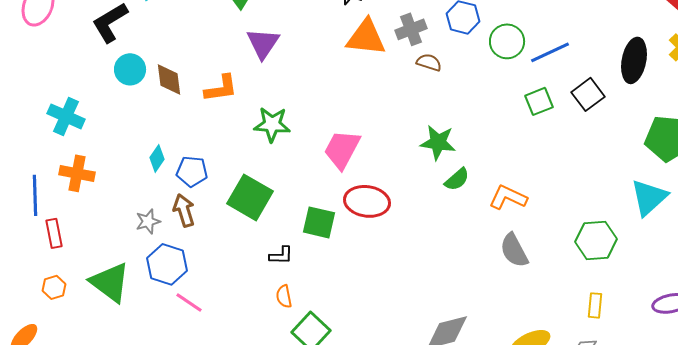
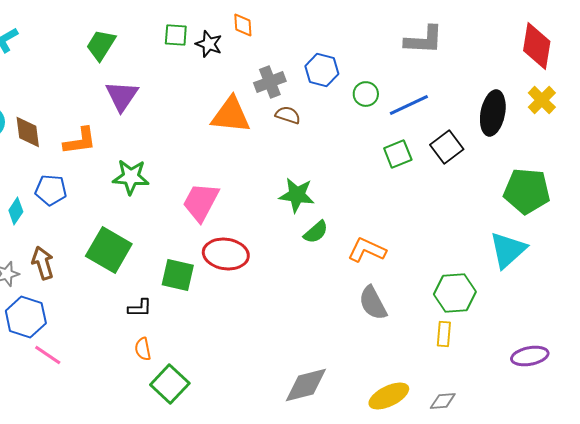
orange triangle: (366, 37) -> (231, 115), moved
green circle: (507, 41) -> (366, 94), size x0.7
blue pentagon: (192, 171) -> (51, 190), moved
yellow rectangle: (595, 305) -> (444, 334), moved

